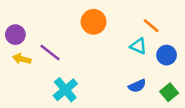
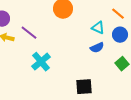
orange line: (151, 26) -> (118, 14), moved
blue semicircle: (137, 86) -> (97, 48), moved

